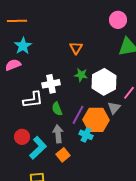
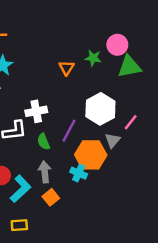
pink circle: (118, 20) -> (117, 45), moved
green star: (81, 75) -> (93, 58), moved
purple line: (78, 115) -> (69, 131), moved

